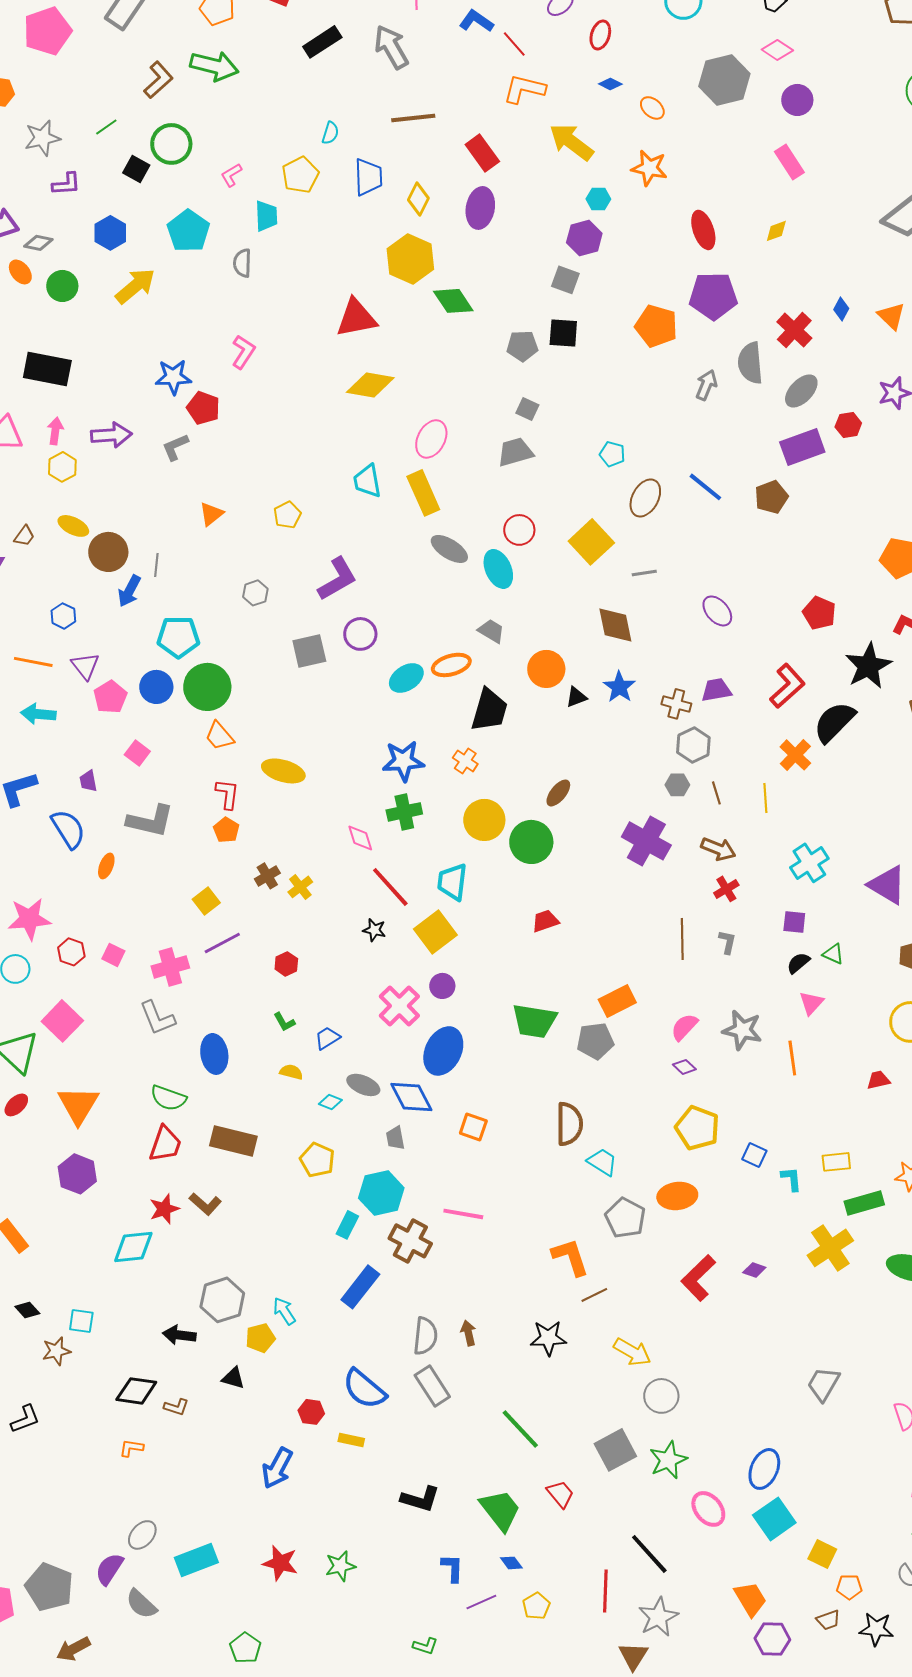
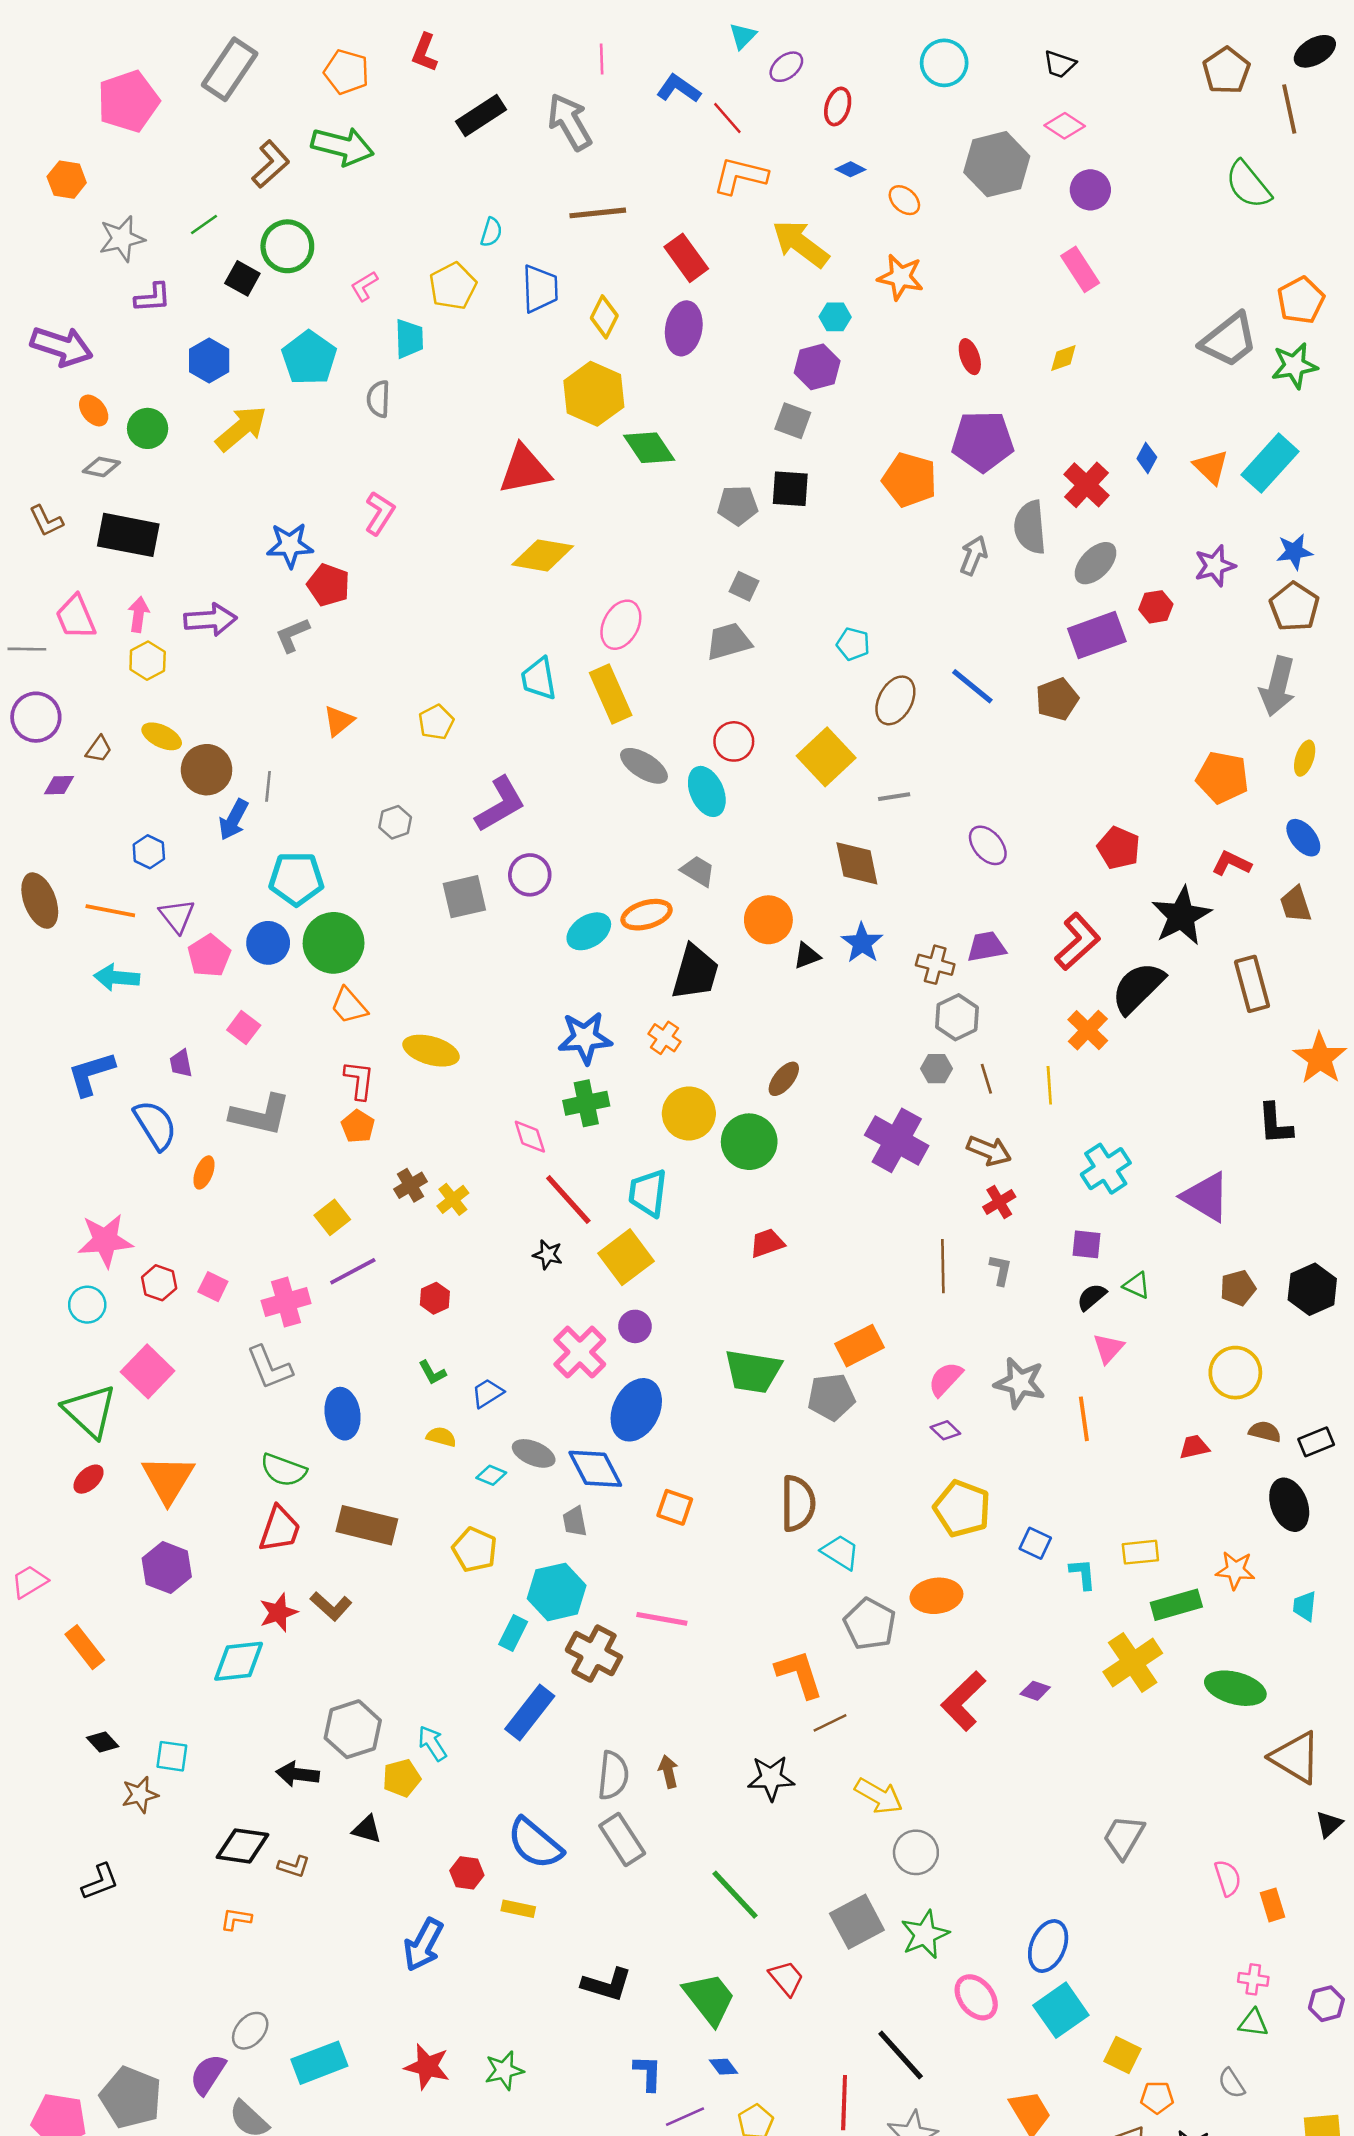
red ellipse: (703, 230) -> (970, 357), size x0.7
gray diamond: (38, 243) -> (101, 467), moved

